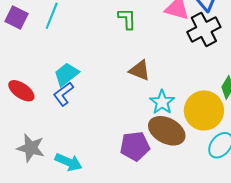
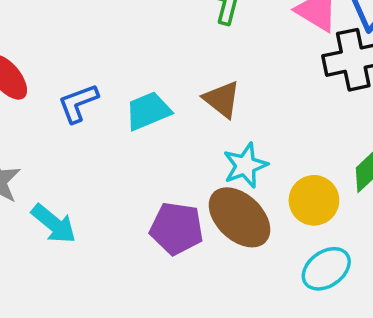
cyan trapezoid: (66, 74) -> (148, 111), moved
yellow circle: (204, 110) -> (314, 200), size x0.7

